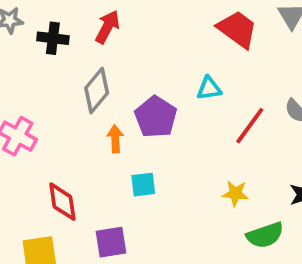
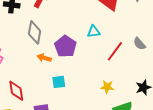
gray diamond: (97, 91) -> (35, 32), turned -30
orange arrow: (115, 139) -> (44, 58), turned -72

